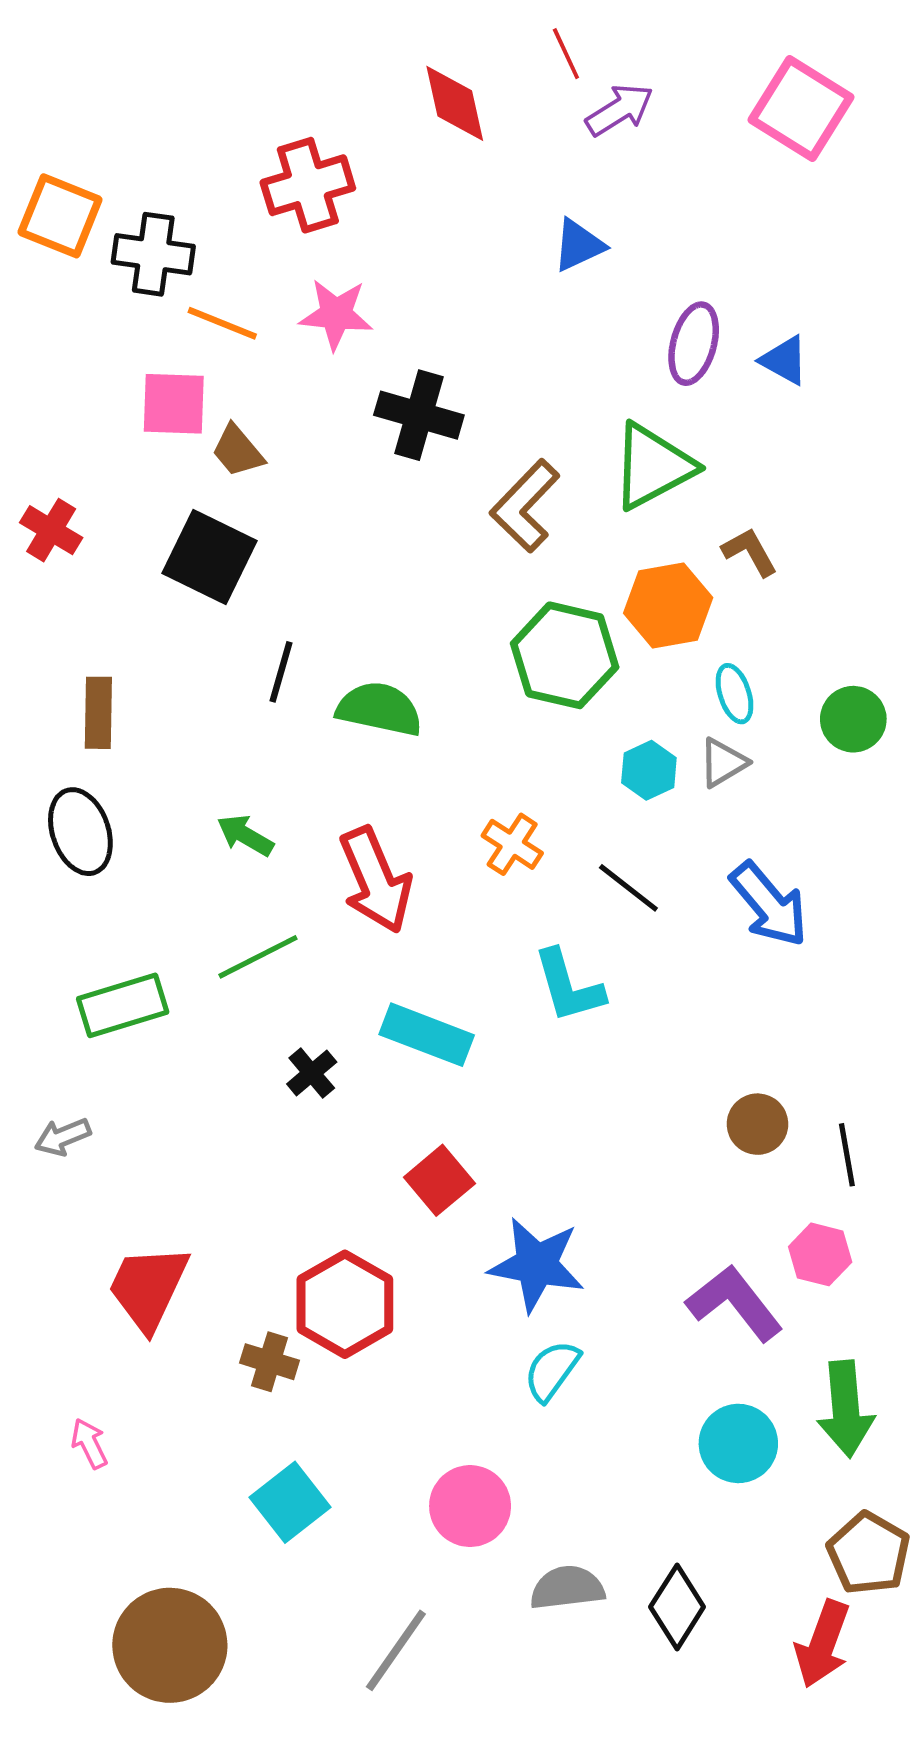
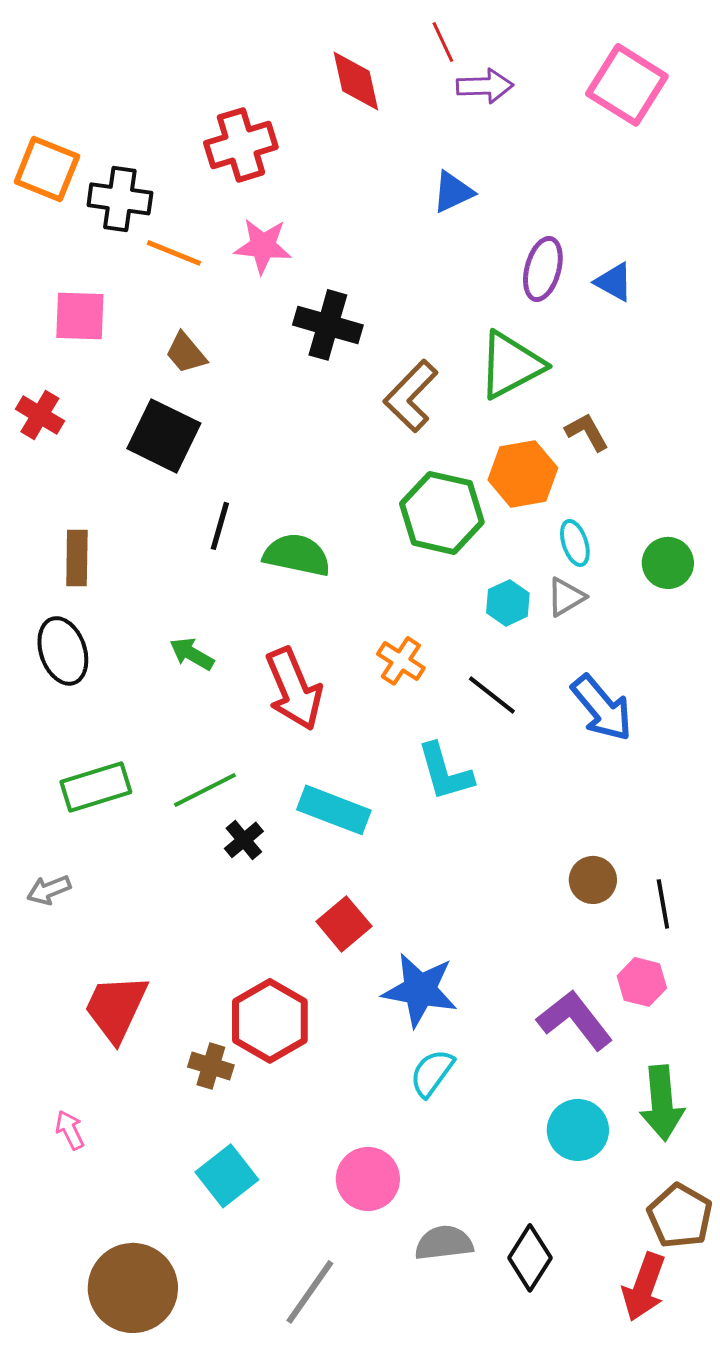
purple arrow: (620, 110) -> (485, 86), turned 30
pink square: (174, 404) -> (80, 316), moved
green line: (258, 957) -> (205, 790), moved

